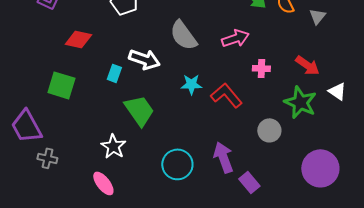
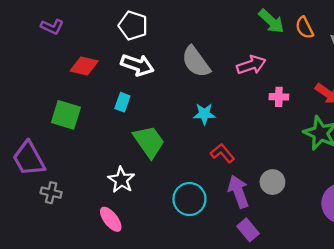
white arrow: (144, 59) -> (137, 65), moved
red L-shape: (226, 95) -> (222, 153), moved, size x0.7
gray circle: (269, 130) -> (272, 182), moved
purple rectangle: (249, 182) -> (248, 230), moved

